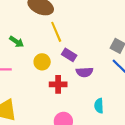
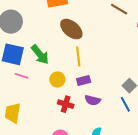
green arrow: (17, 42) -> (40, 55), size x1.5
purple rectangle: (69, 55) -> (84, 81), turned -64

